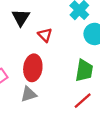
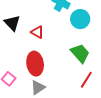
green trapezoid: (84, 71) -> (80, 53), turned -35

